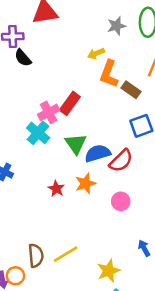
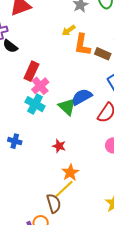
red rectangle: (70, 103) -> (31, 71), moved
blue semicircle: (98, 153) -> (82, 97), moved
orange star: (85, 183) -> (70, 173), moved
yellow line: (66, 254) -> (64, 189), moved

